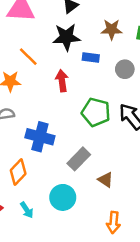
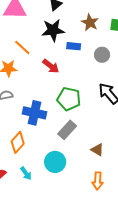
brown star: (112, 29) -> (90, 23), turned 30
red arrow: (62, 81) -> (51, 66), turned 138
green pentagon: (96, 112) -> (69, 99), moved
brown triangle: (106, 180) -> (97, 150), moved

